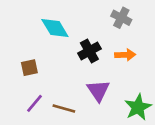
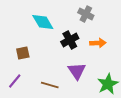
gray cross: (121, 18) -> (86, 14), moved
purple line: (34, 103) -> (15, 81), moved

